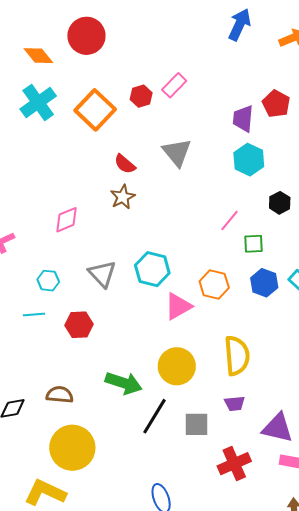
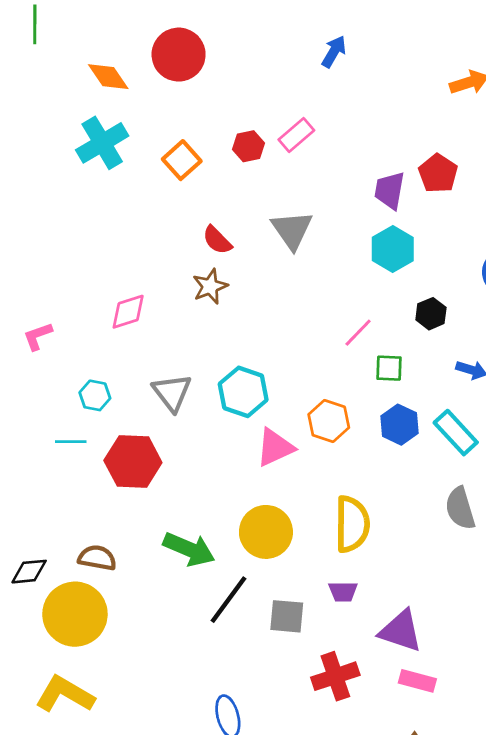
blue arrow: (240, 25) -> (334, 52), moved, size x0.7
orange square: (95, 110) -> (182, 160), size x0.7
red hexagon: (79, 325) -> (133, 462), size x1.4
yellow circle: (72, 448) -> (75, 614), moved

